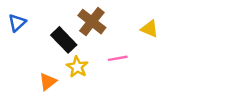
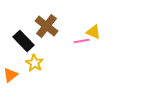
pink line: (118, 58) -> (81, 41), moved

